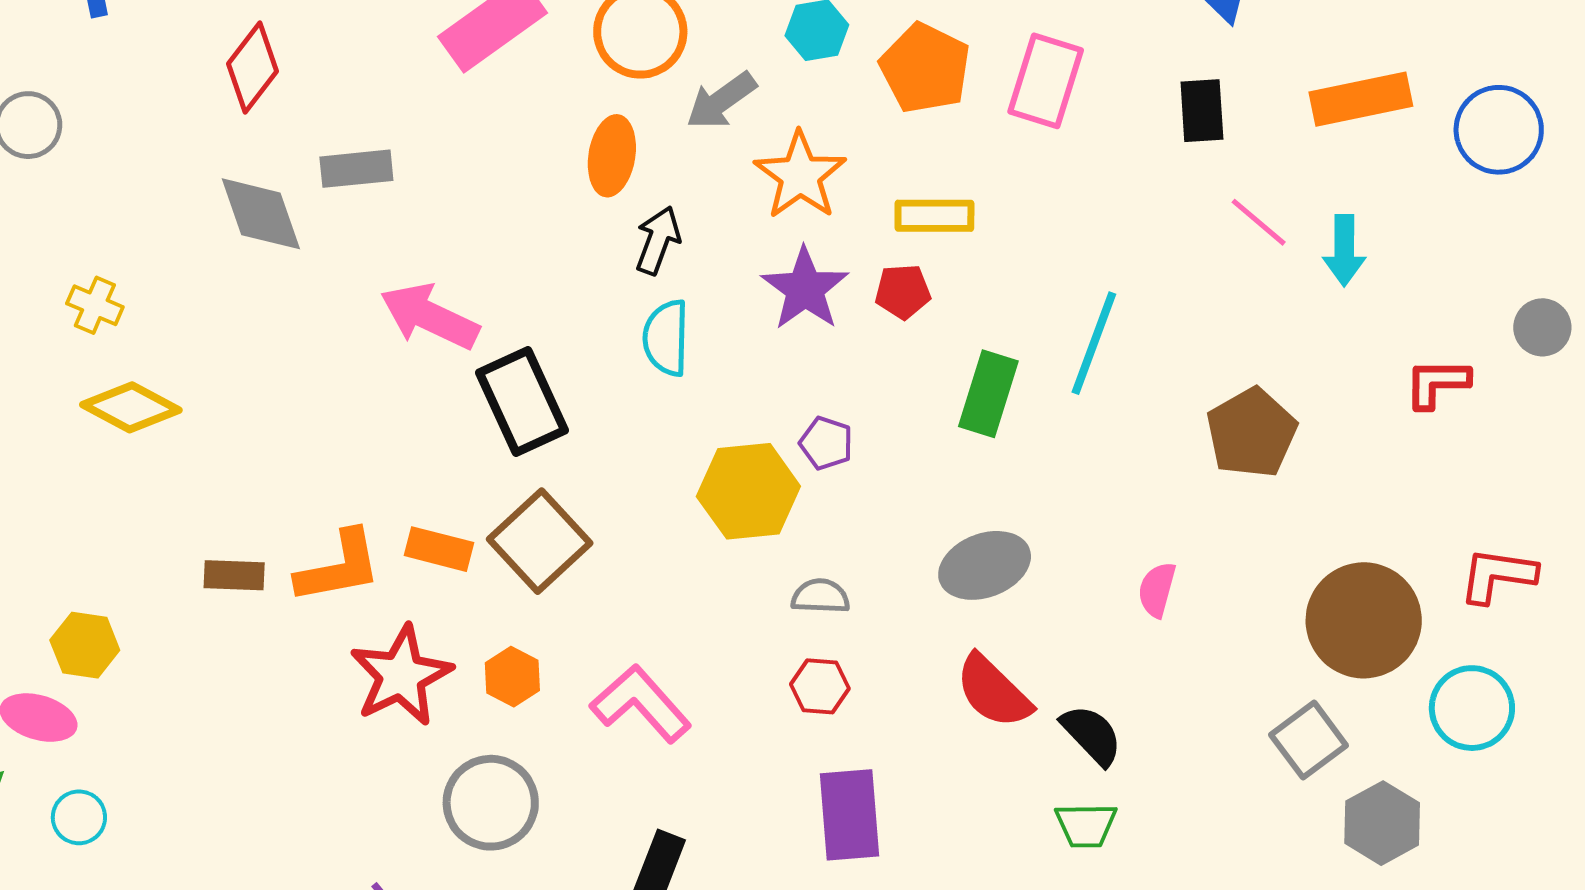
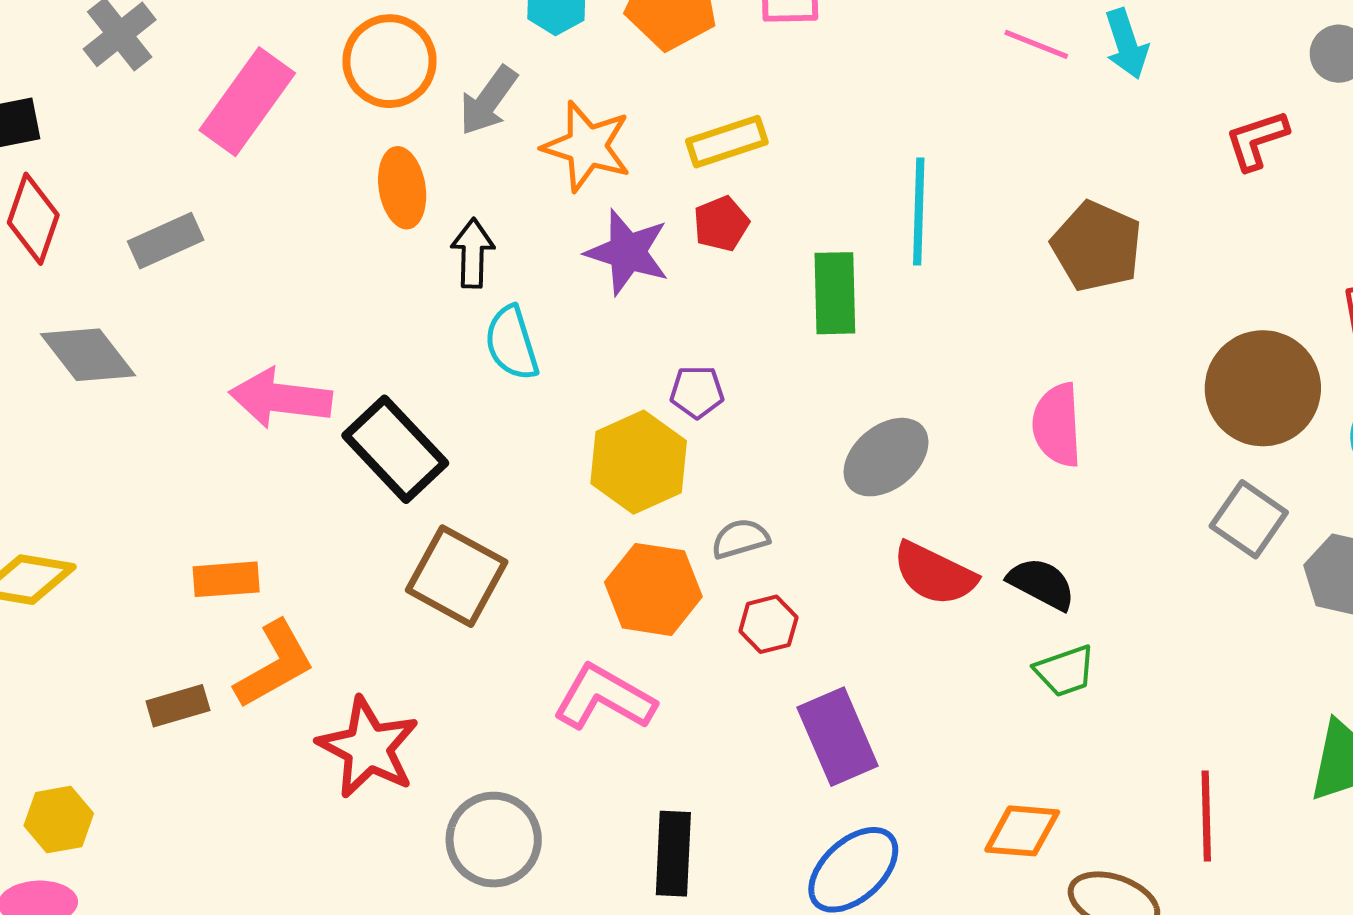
gray rectangle: (356, 169) -> (166, 241), moved
orange rectangle: (439, 549) -> (226, 579), moved
pink semicircle: (1157, 590) -> (1057, 425), size x1.5
orange hexagon: (512, 677) -> (653, 589), moved, size x1.6

